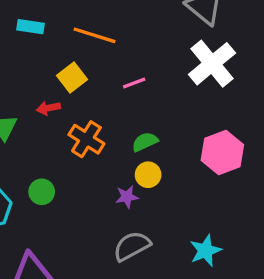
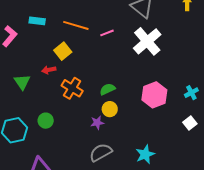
pink line: (134, 83) -> (107, 33), moved

